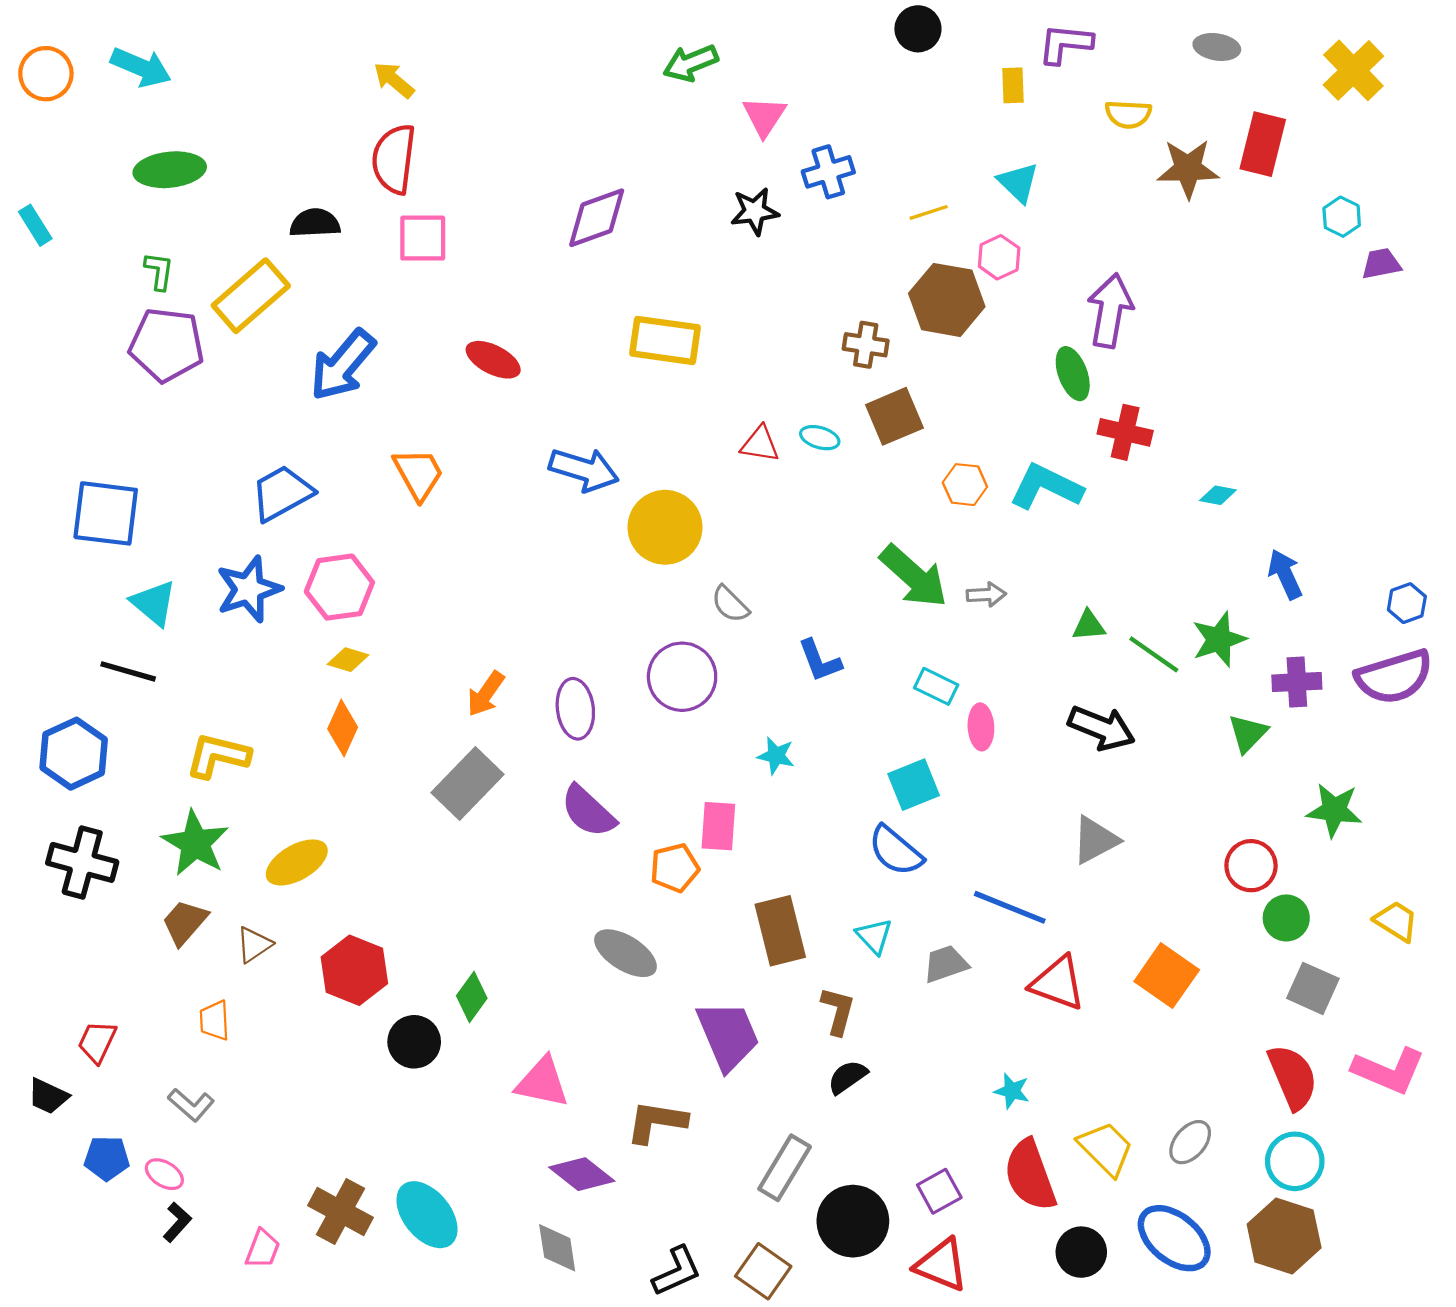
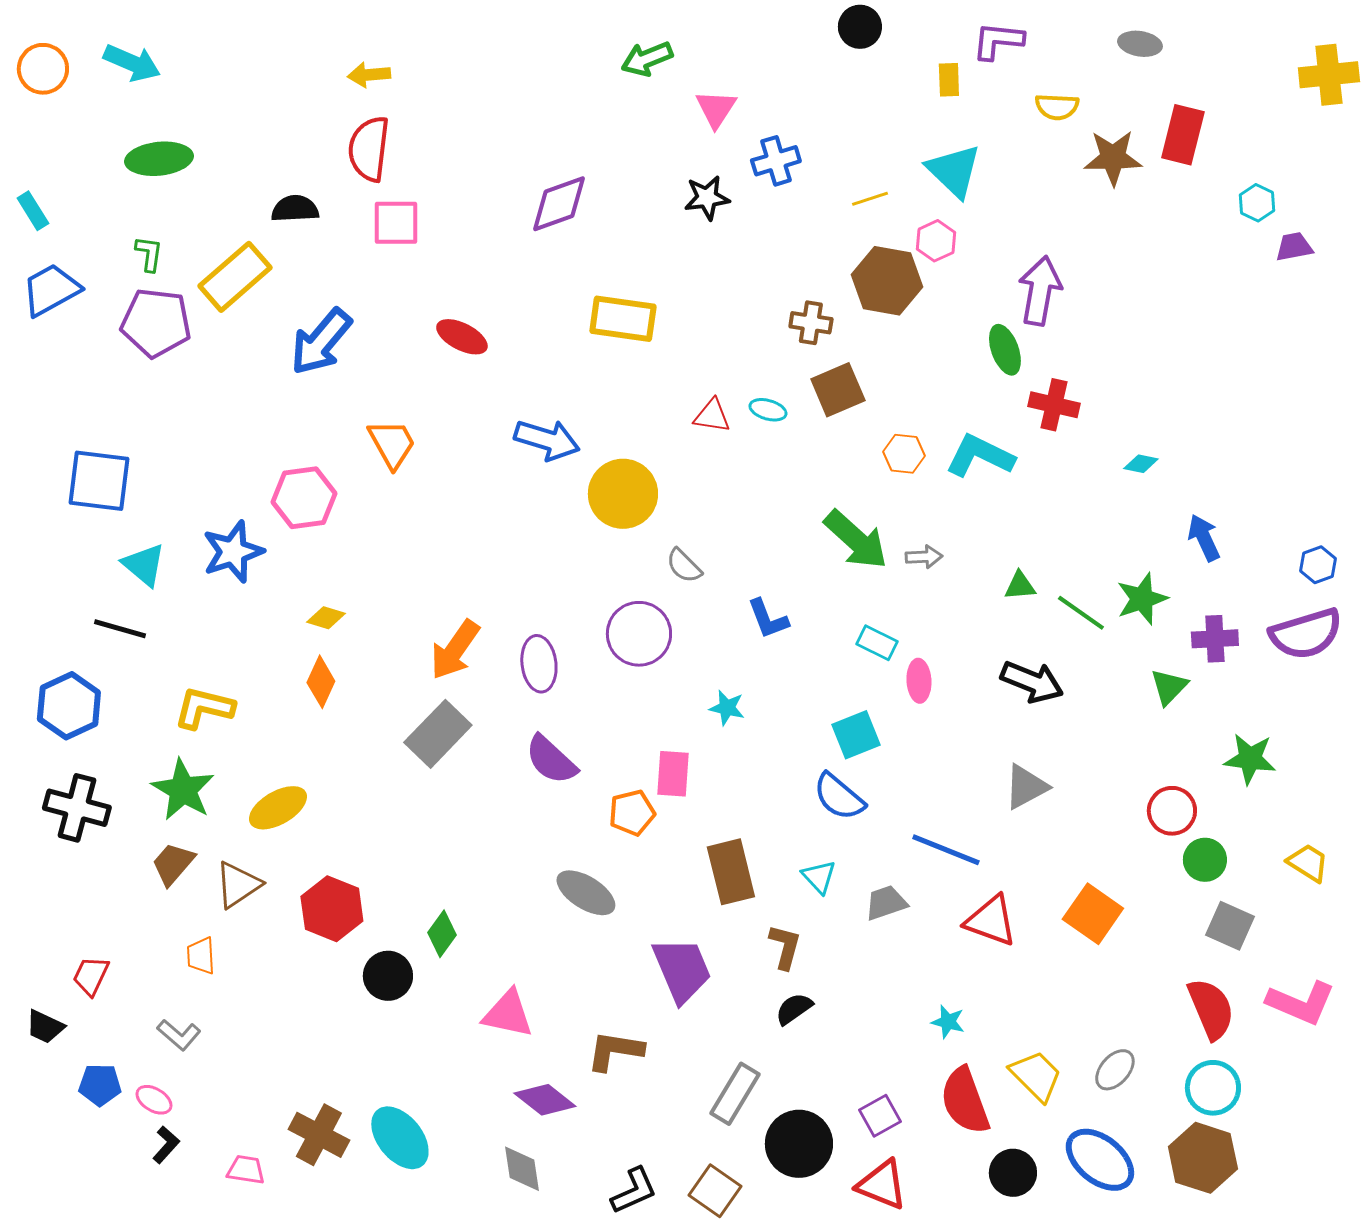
yellow cross: (1353, 70) -> (1329, 75), moved, turned 38
yellow arrow: (394, 80) -> (369, 75), turned -45
cyan triangle: (1018, 183) -> (954, 171), size x1.4
blue trapezoid: (282, 493) -> (51, 290), moved
pink hexagon: (339, 587) -> (304, 498), moved
orange arrow: (486, 694) -> (455, 650), size x1.4
brown triangle: (254, 945) -> (238, 885), size x1.4
pink trapezoid: (263, 1249) -> (246, 1170), turned -102

